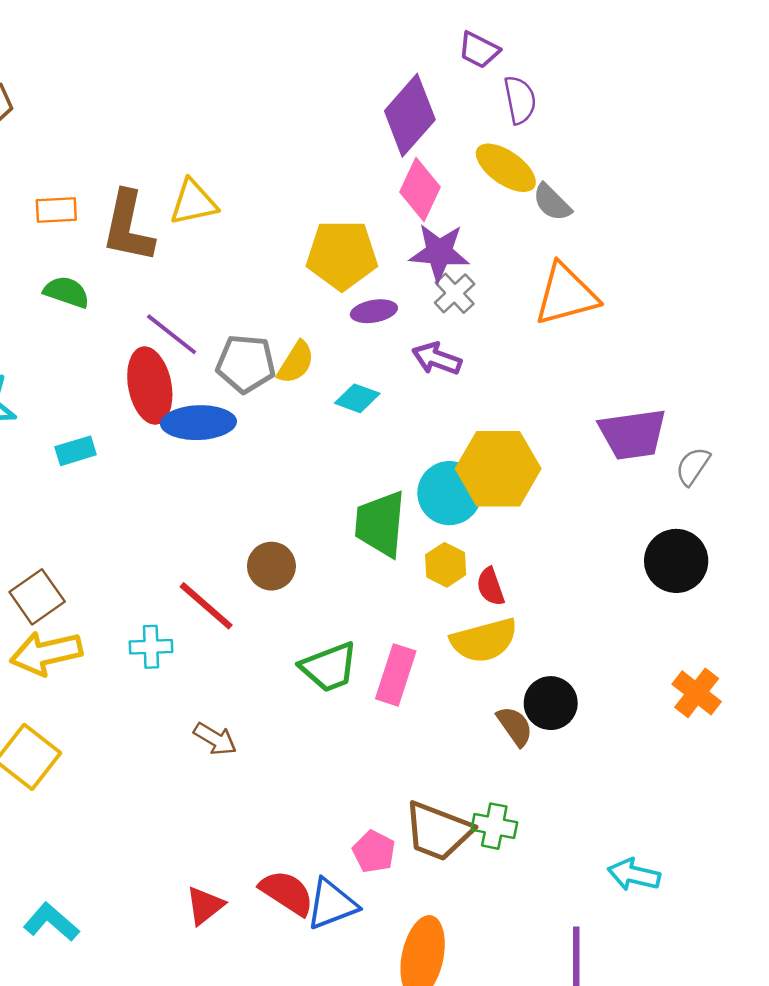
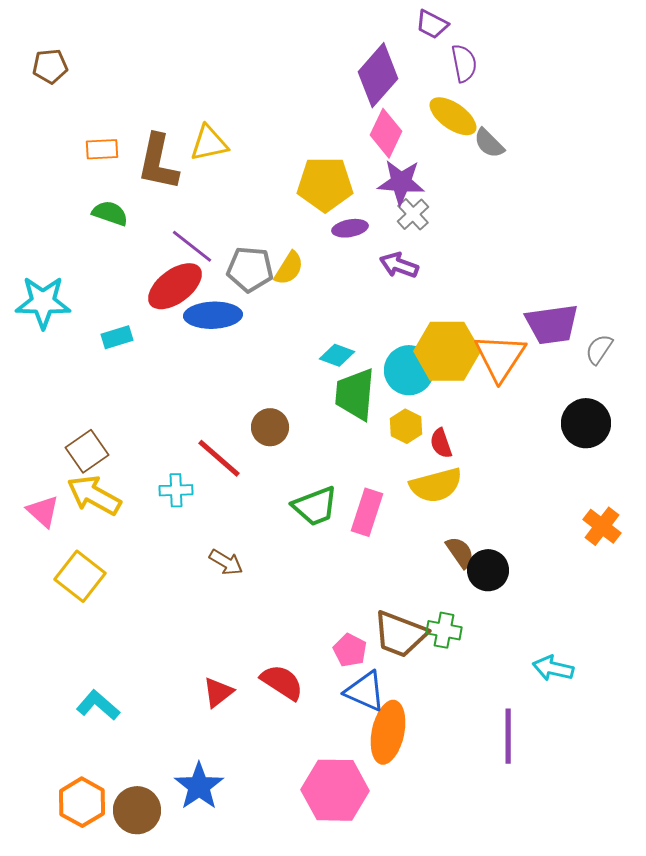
orange triangle: (566, 295) -> (500, 357), moved, turned -42
red ellipse: (150, 385) -> (175, 286), turned 64
cyan diamond: (357, 398) -> (337, 355), moved
yellow arrow: (46, 653) -> (94, 495), turned 42
black circle: (551, 703) -> (488, 570), moved
blue triangle: (332, 904) -> (365, 691), moved, turned 45

